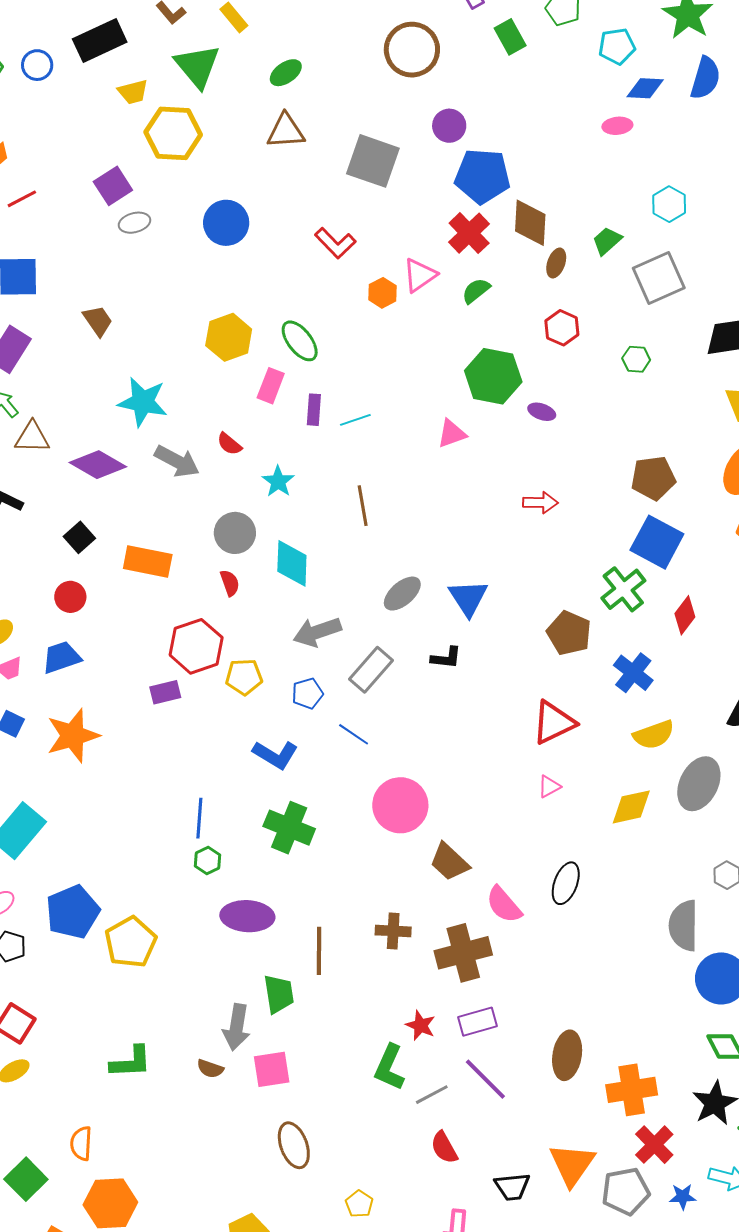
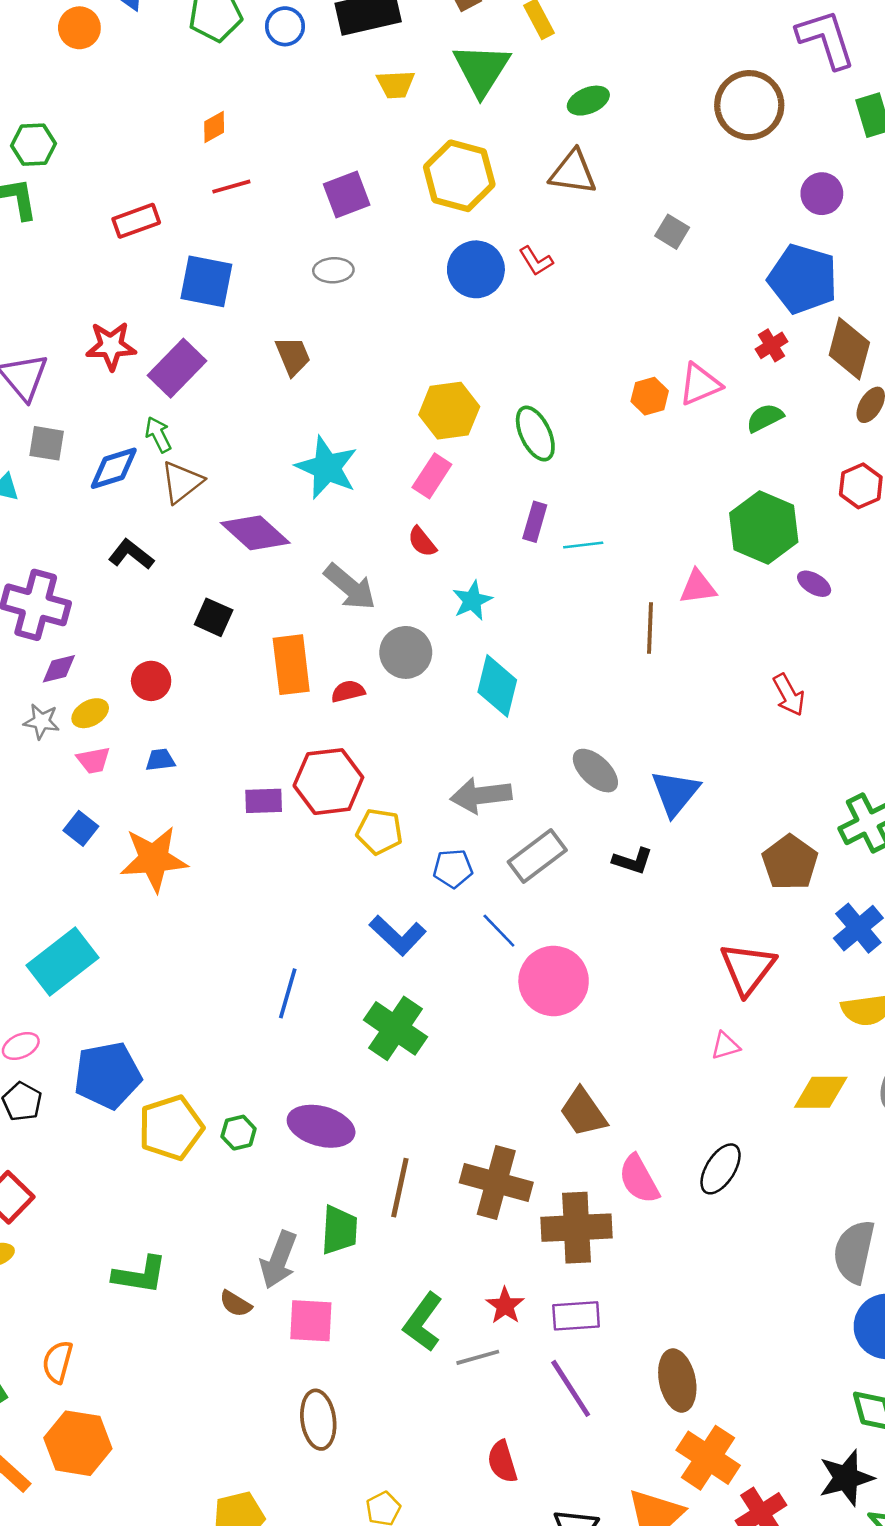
purple circle: (449, 126) -> (822, 194), moved
yellow hexagon: (173, 133) -> (459, 176), moved
gray square: (373, 161) -> (672, 232), size x0.5
gray ellipse: (134, 223) -> (333, 270), moved
red cross: (469, 233) -> (772, 345), size x0.6
red L-shape: (335, 243) -> (536, 261), moved, size x0.7
pink rectangle: (271, 386) -> (432, 476), moved
brown triangle: (32, 437) -> (182, 482), turned -51
gray arrow: (177, 461) -> (350, 587), moved
red arrow: (540, 503) -> (789, 695), turned 48
brown line: (363, 506) -> (650, 628), moved
black square: (79, 537) -> (214, 617), turned -36
orange rectangle: (148, 561) -> (291, 665), turned 60
cyan diamond: (292, 563) -> (497, 686), moved
red semicircle: (230, 583) -> (348, 691), moved, turned -96
gray ellipse: (402, 594) -> (595, 771), turned 72
red circle: (70, 597) -> (151, 681), moved
blue trapezoid: (61, 657) -> (160, 760), size x0.6
purple rectangle: (165, 692) -> (264, 801), moved
red triangle: (554, 723) -> (748, 968), turned -39
pink circle: (400, 805) -> (554, 981), moved
green hexagon: (208, 860) -> (239, 1133), moved
brown cross: (393, 931) -> (496, 1183), size x1.6
brown ellipse: (567, 1055) -> (677, 1381), turned -33
green L-shape: (389, 1067) -> (423, 1322), moved
orange cross: (632, 1090) -> (708, 1458), moved, turned 30
gray line: (432, 1095) -> (478, 1357), moved

